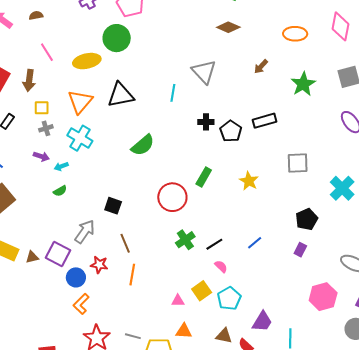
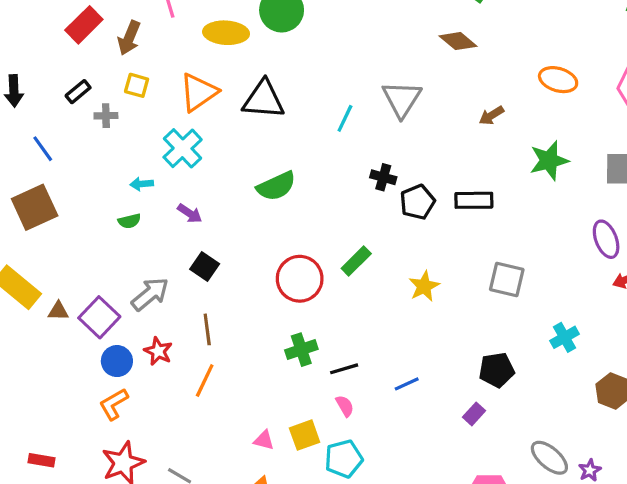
gray cross: (46, 128) -> (106, 116), moved
purple arrow: (41, 156) -> (190, 213), moved
cyan cross: (342, 188) -> (565, 337), size x0.7

